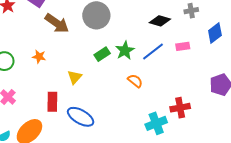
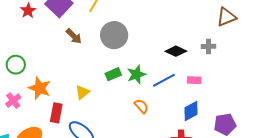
brown arrow: (57, 23) -> (74, 36), size x0.7
blue diamond: (215, 33) -> (191, 111), moved
orange star: (39, 57) -> (40, 88), moved, size x1.6

